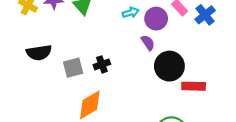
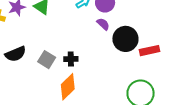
black cross: (102, 64) -> (71, 59), moved, turned 32
gray square: (73, 68) -> (47, 60), turned -30

